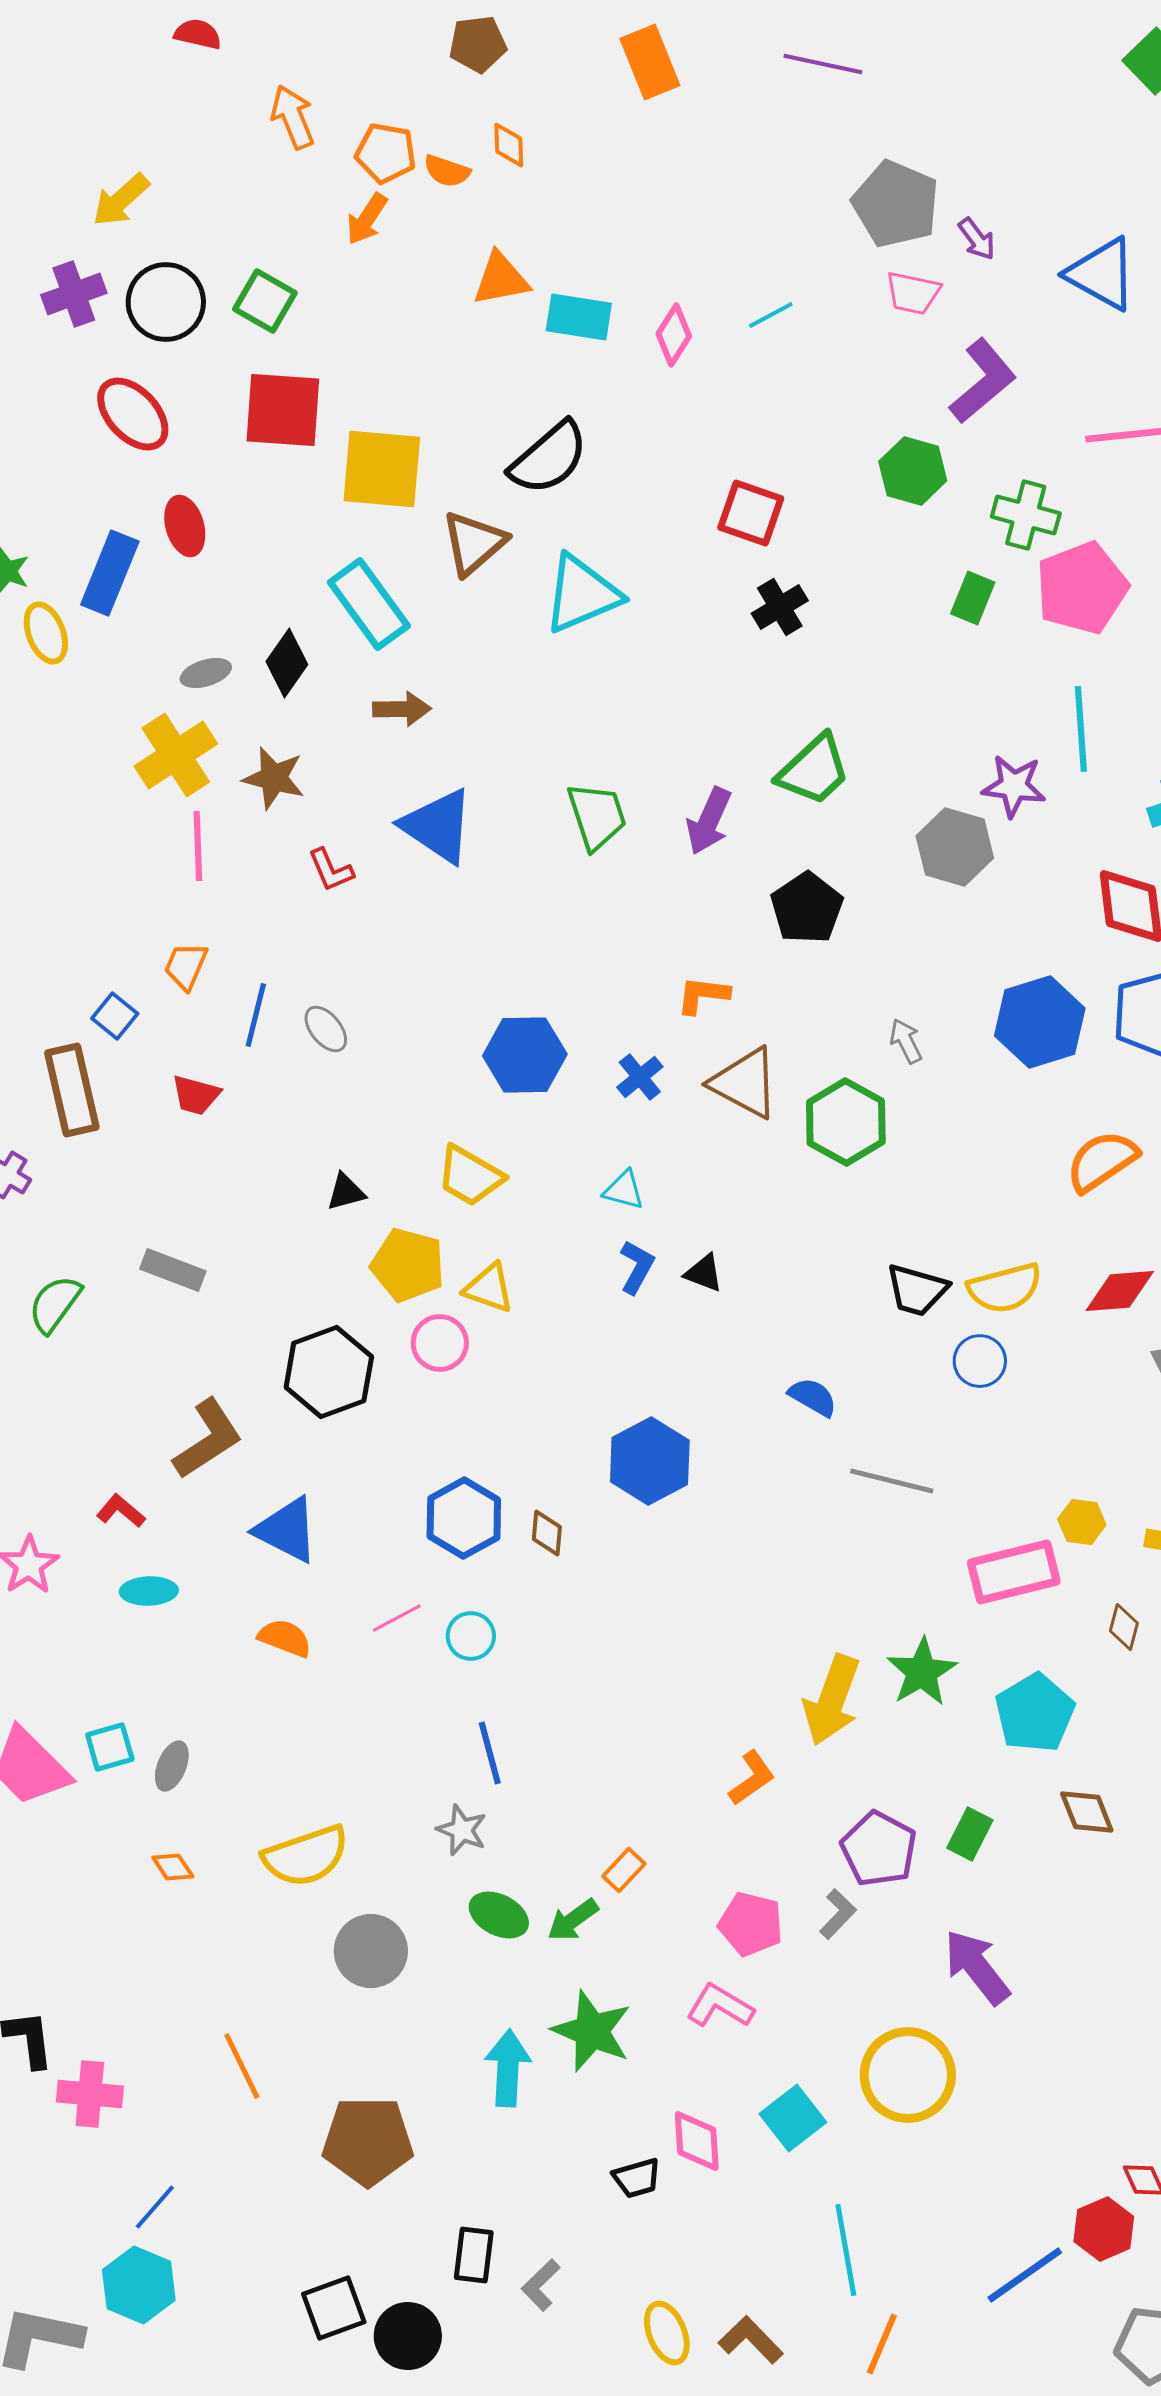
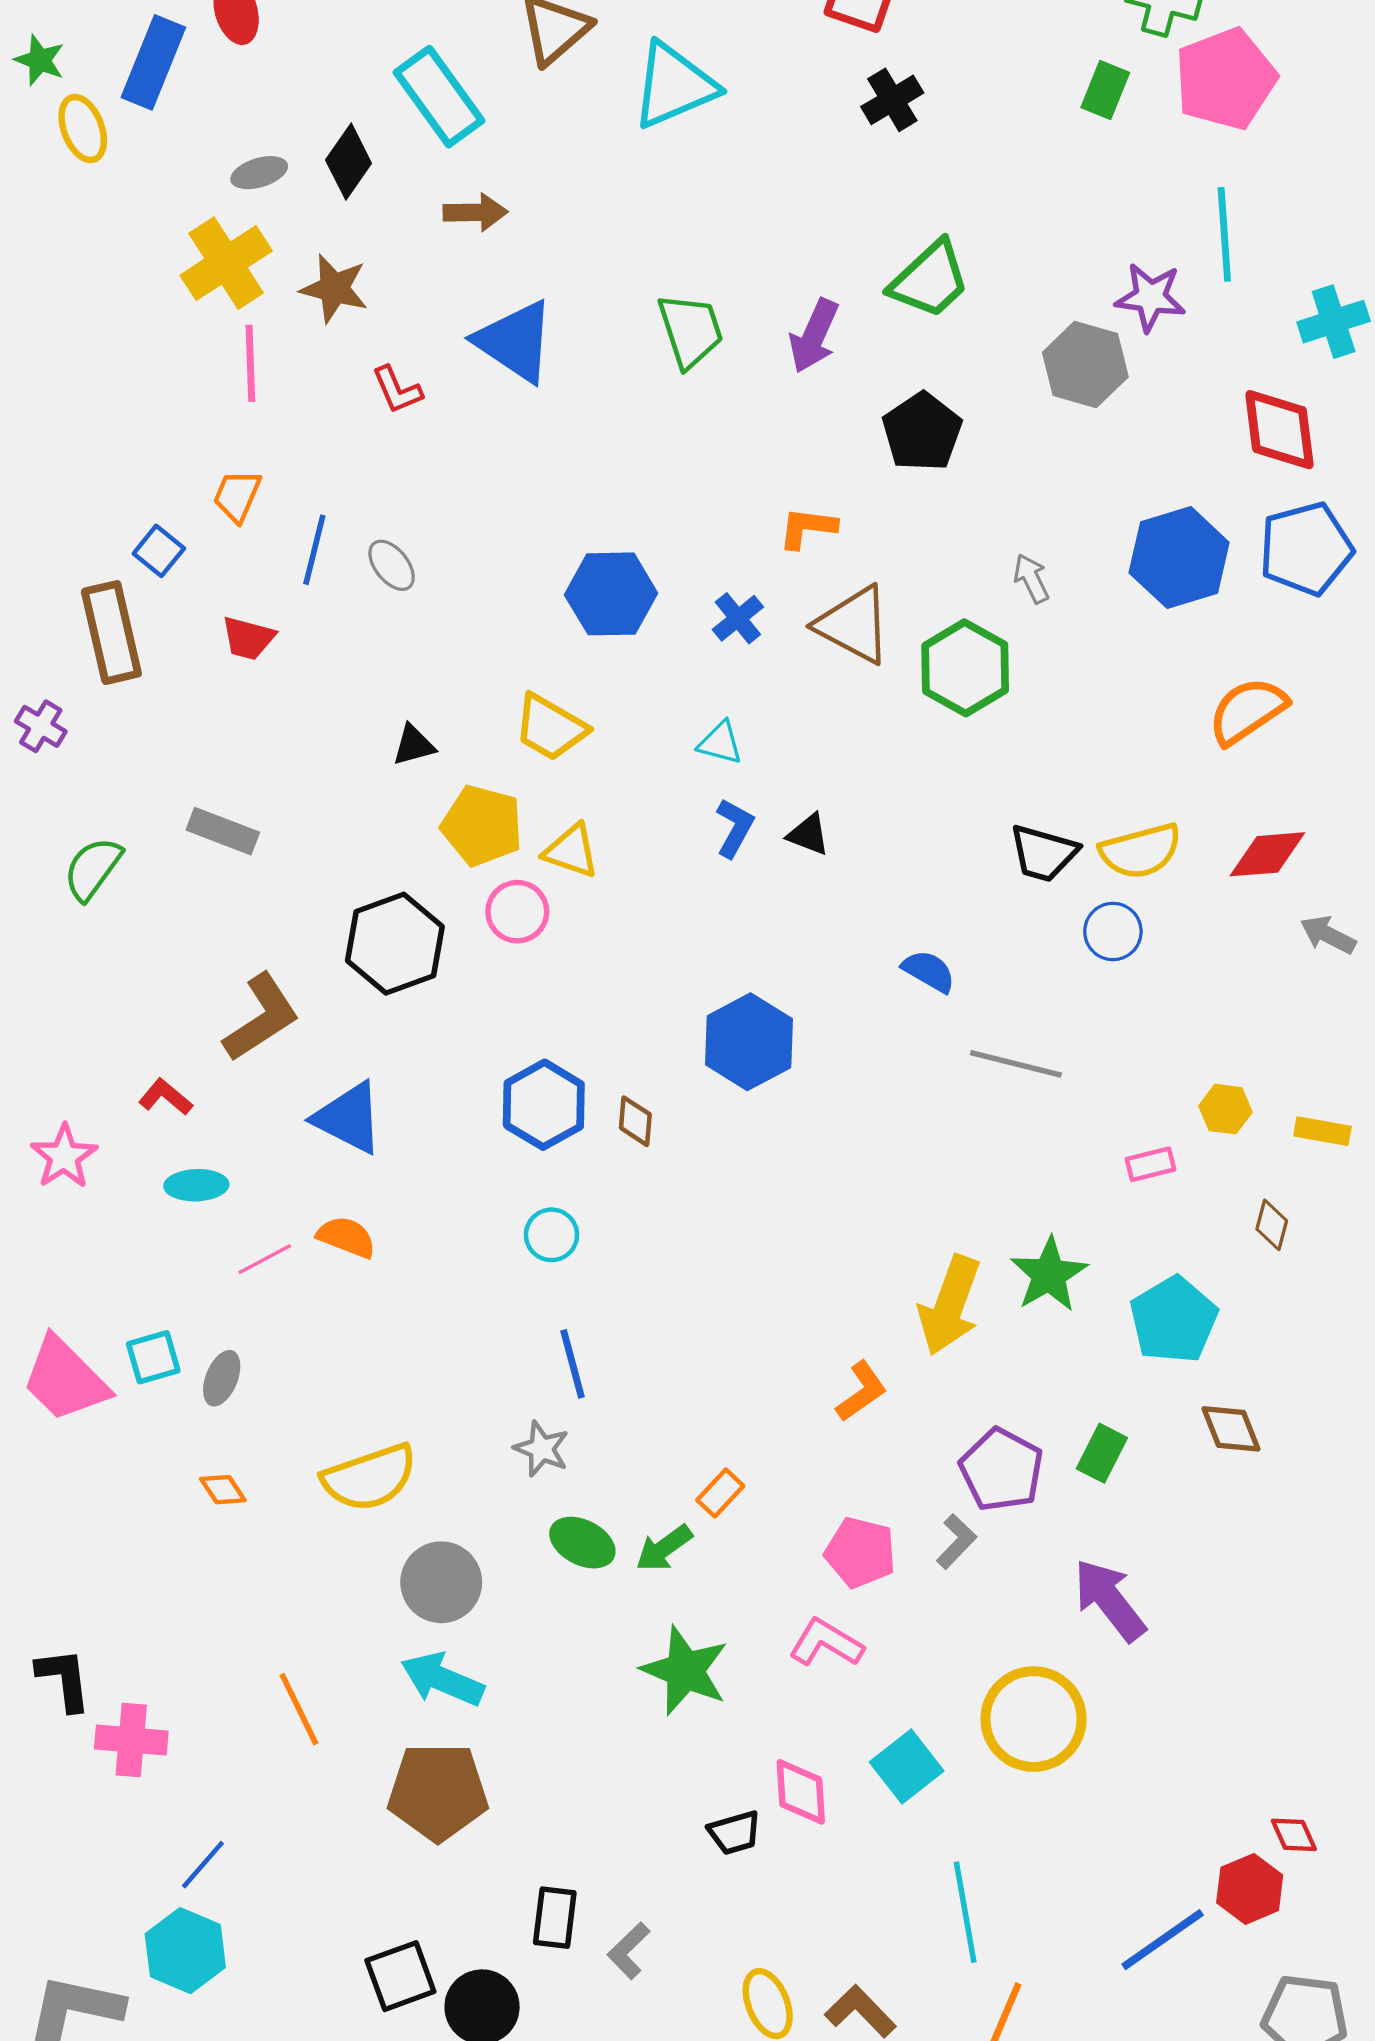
pink rectangle: (1014, 1572) -> (1150, 1164), size x0.5
pink line: (397, 1618) -> (265, 1259), moved
cyan arrow: (508, 2068) -> (442, 1679), moved, turned -70

